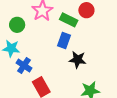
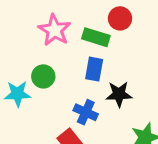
green circle: (17, 25) -> (43, 76), moved
blue cross: (24, 65) -> (86, 112), moved

